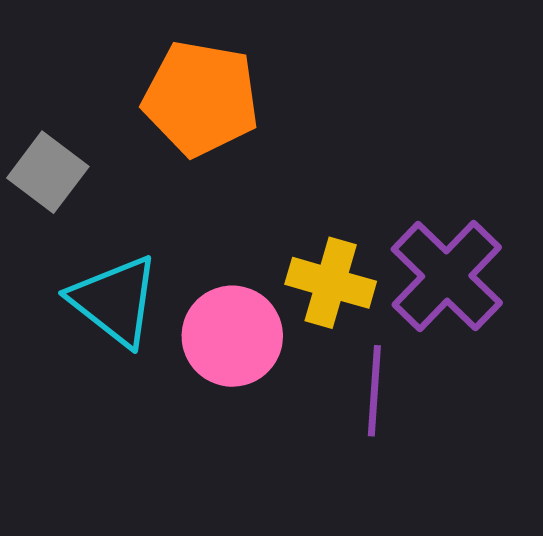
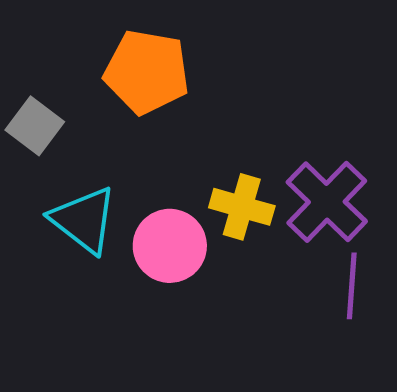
purple line: (374, 391) -> (352, 286), moved

